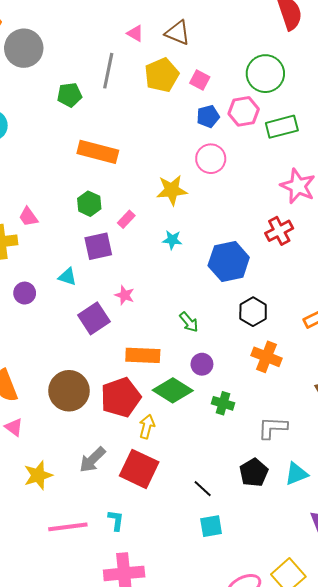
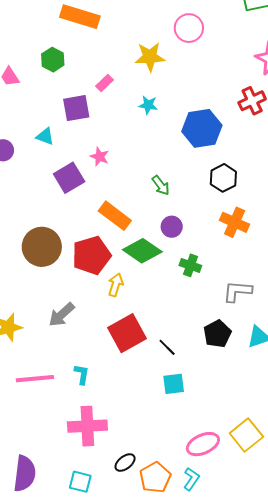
green hexagon: (89, 204) -> (53, 60), moved
orange rectangle: (143, 355) -> (115, 216), turned 32
red square: (139, 469) -> (127, 333), moved, turned 33

